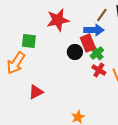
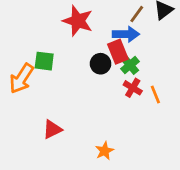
red star: (58, 20) -> (78, 21), turned 30
green square: (29, 41) -> (44, 61), moved
red triangle: (36, 92) -> (52, 129), moved

